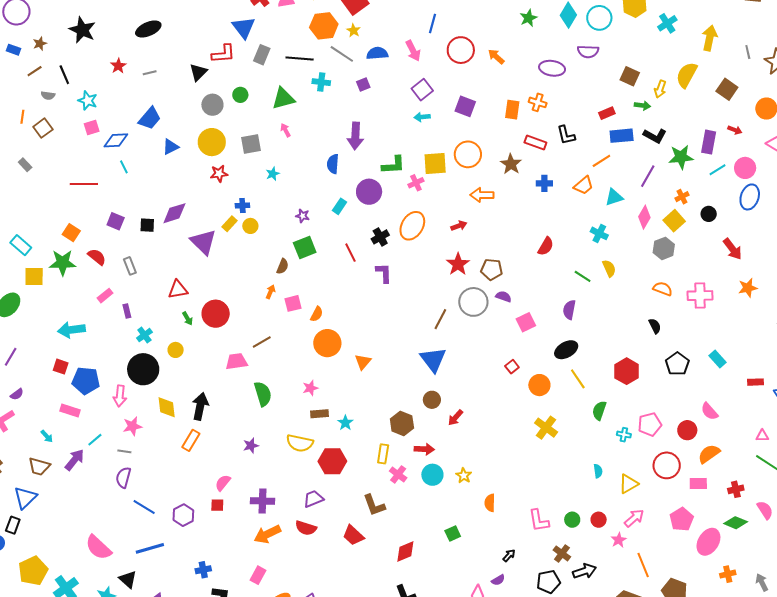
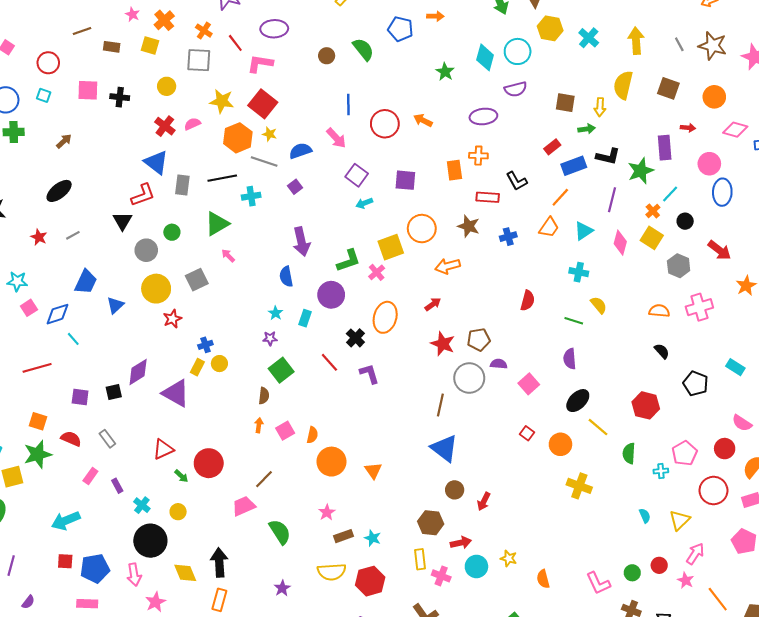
cyan line: (717, 170) -> (670, 194), moved
cyan star: (273, 174) -> (276, 313), moved
gray hexagon: (664, 248) -> (679, 266), moved

